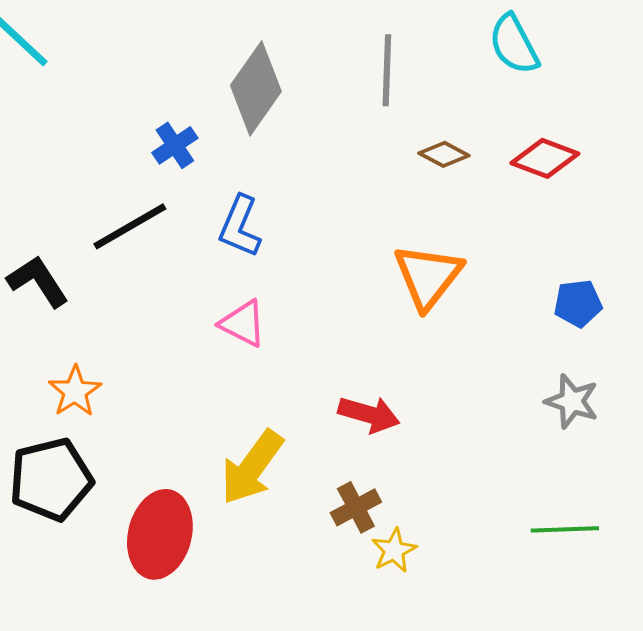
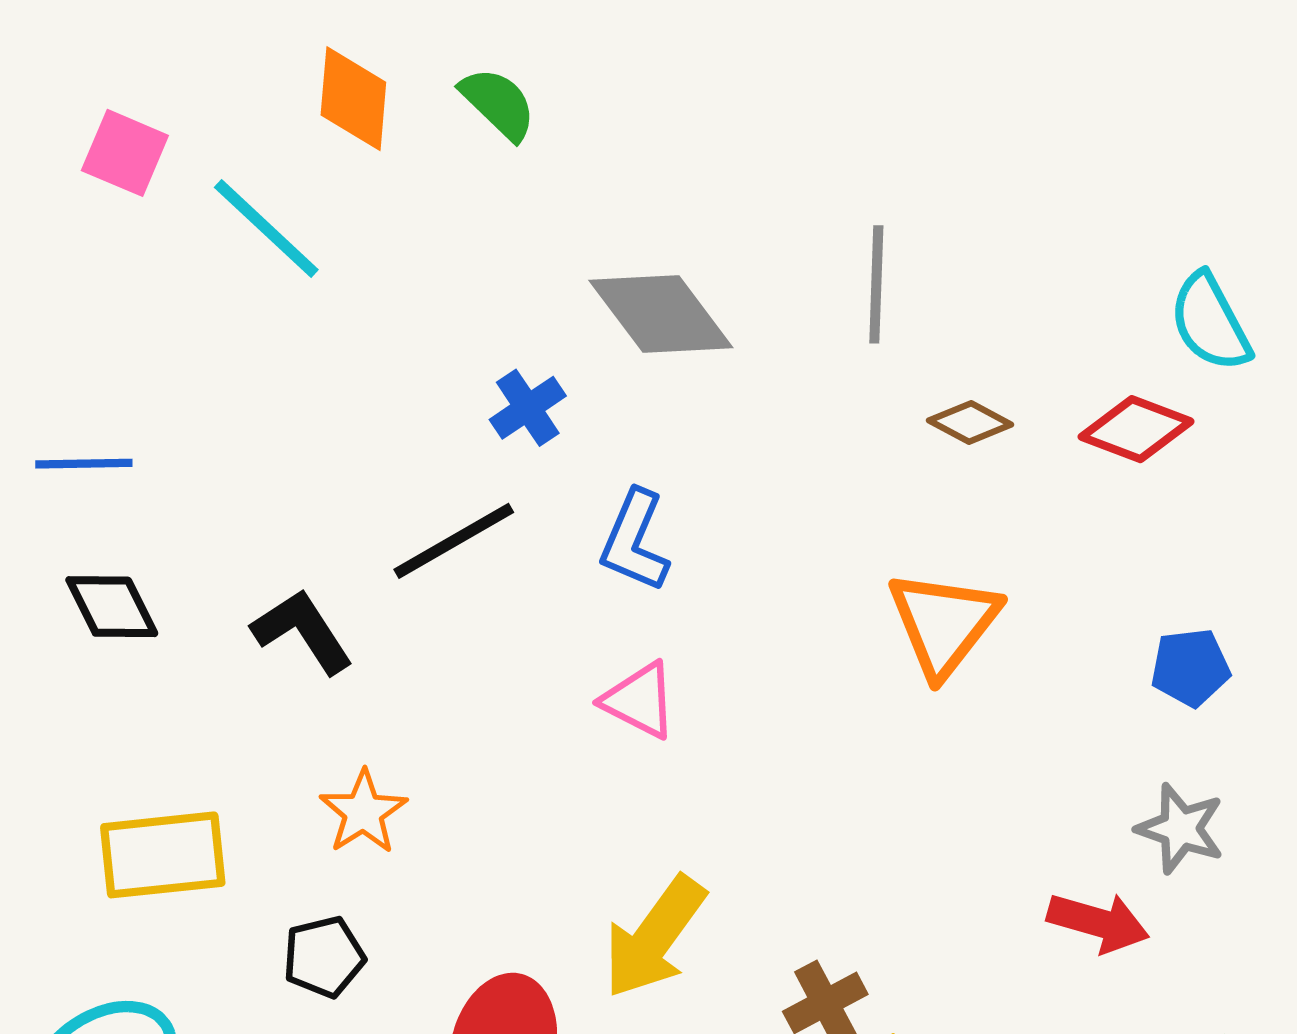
cyan semicircle: (514, 44) -> (1210, 322), moved
gray diamond: (256, 88) -> (661, 314), turned -72
red arrow: (369, 414) -> (1098, 922), moved
black pentagon: (51, 479) -> (324, 957), size x0.6

